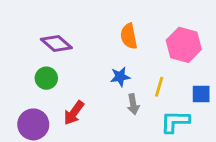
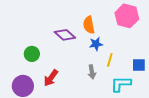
purple diamond: (56, 43) -> (65, 35), moved
pink hexagon: (184, 45) -> (127, 16), moved
blue star: (120, 77) -> (96, 44), moved

